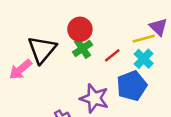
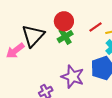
red line: (112, 55) -> (96, 27), moved

